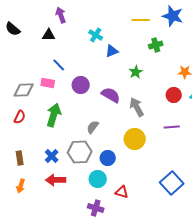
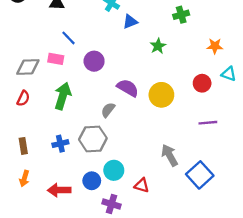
purple semicircle: (111, 95) -> (128, 88), moved
red circle: (174, 95) -> (202, 83), moved
gray arrow: (137, 107) -> (170, 155), moved
purple line: (172, 127) -> (208, 123), moved
yellow circle: (135, 139) -> (161, 95), moved
blue cross: (52, 156) -> (60, 144), turned 32
blue circle: (108, 158) -> (92, 181), moved
red arrow: (56, 180) -> (59, 190), moved

